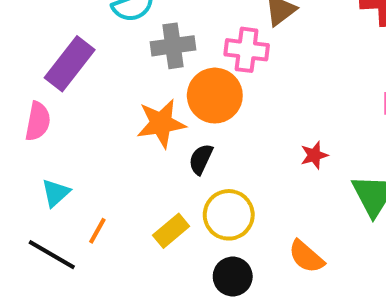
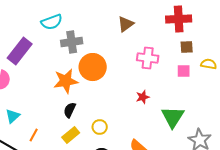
pink cross: (247, 50) -> (148, 58), moved
black semicircle: (201, 159) -> (70, 110), moved
yellow circle: (229, 215) -> (100, 127), size x0.6

